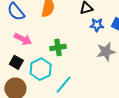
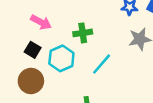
cyan line: (64, 85) -> (102, 64), moved

